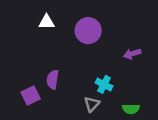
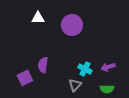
purple arrow: (132, 54) -> (108, 67), moved

